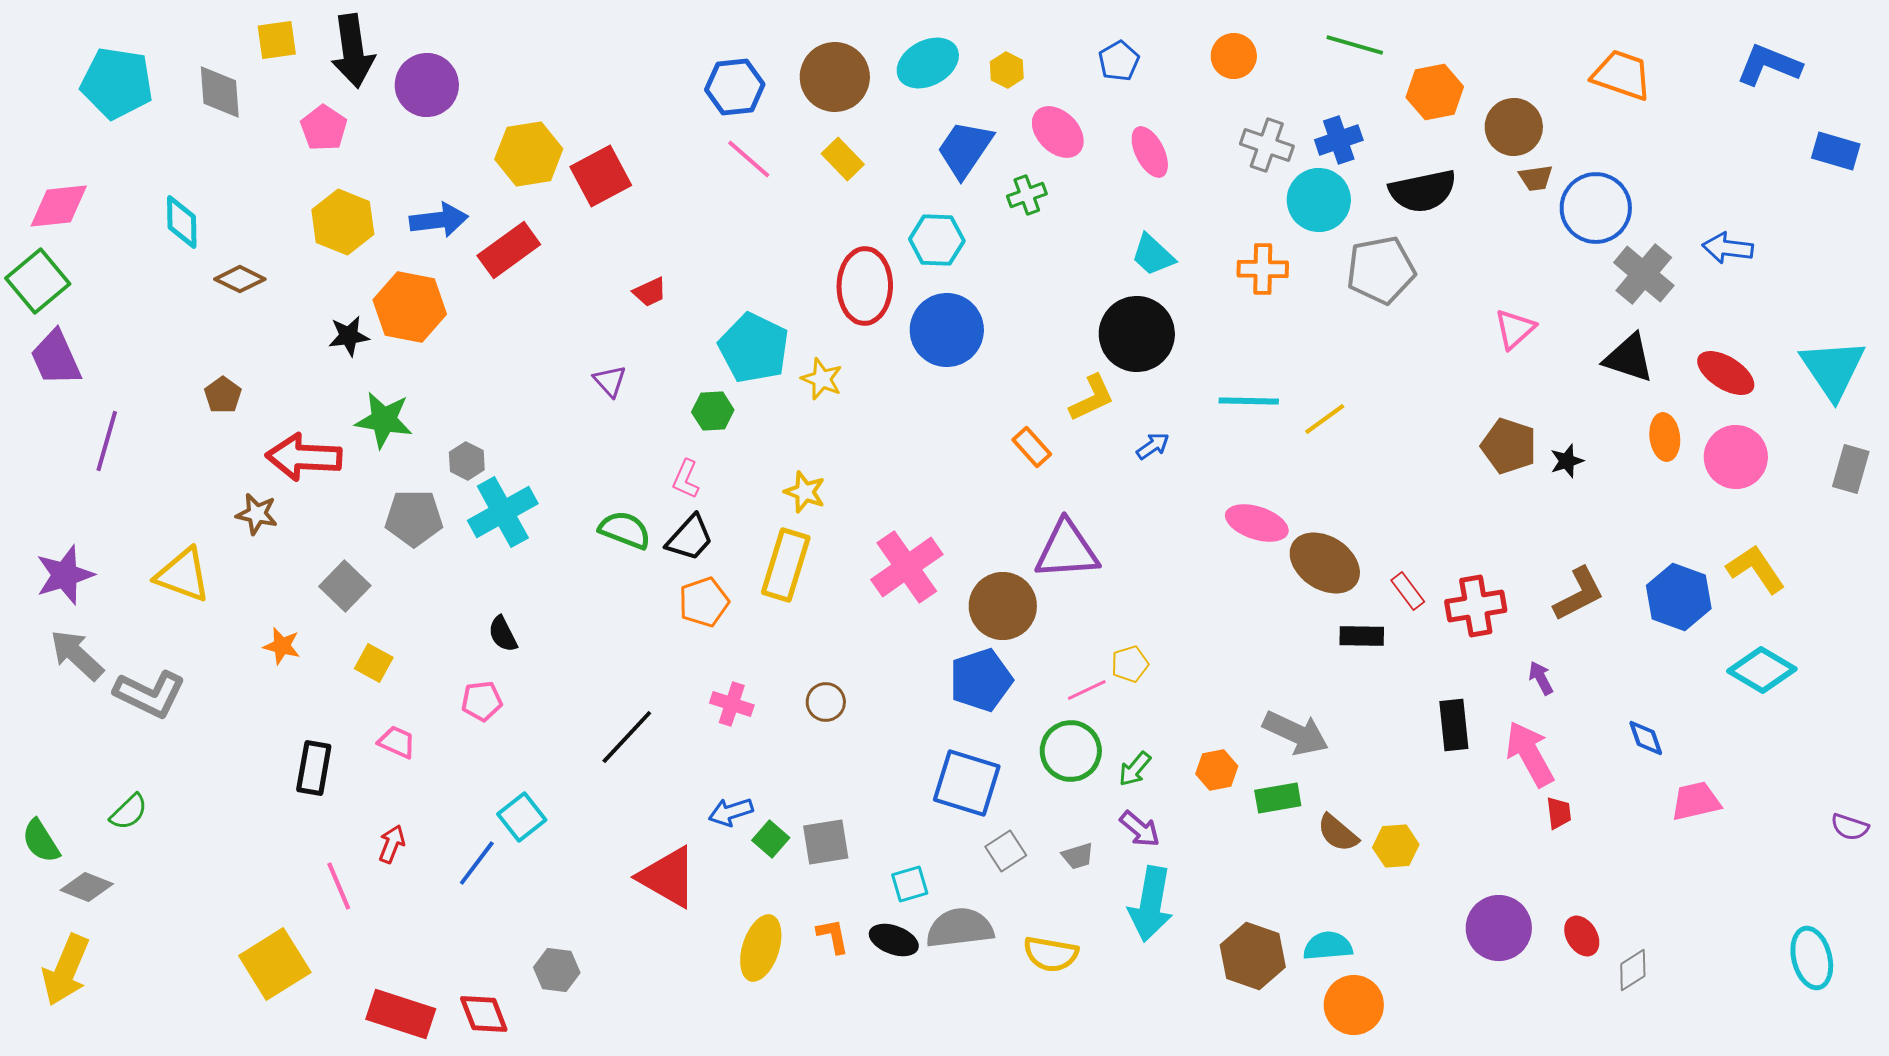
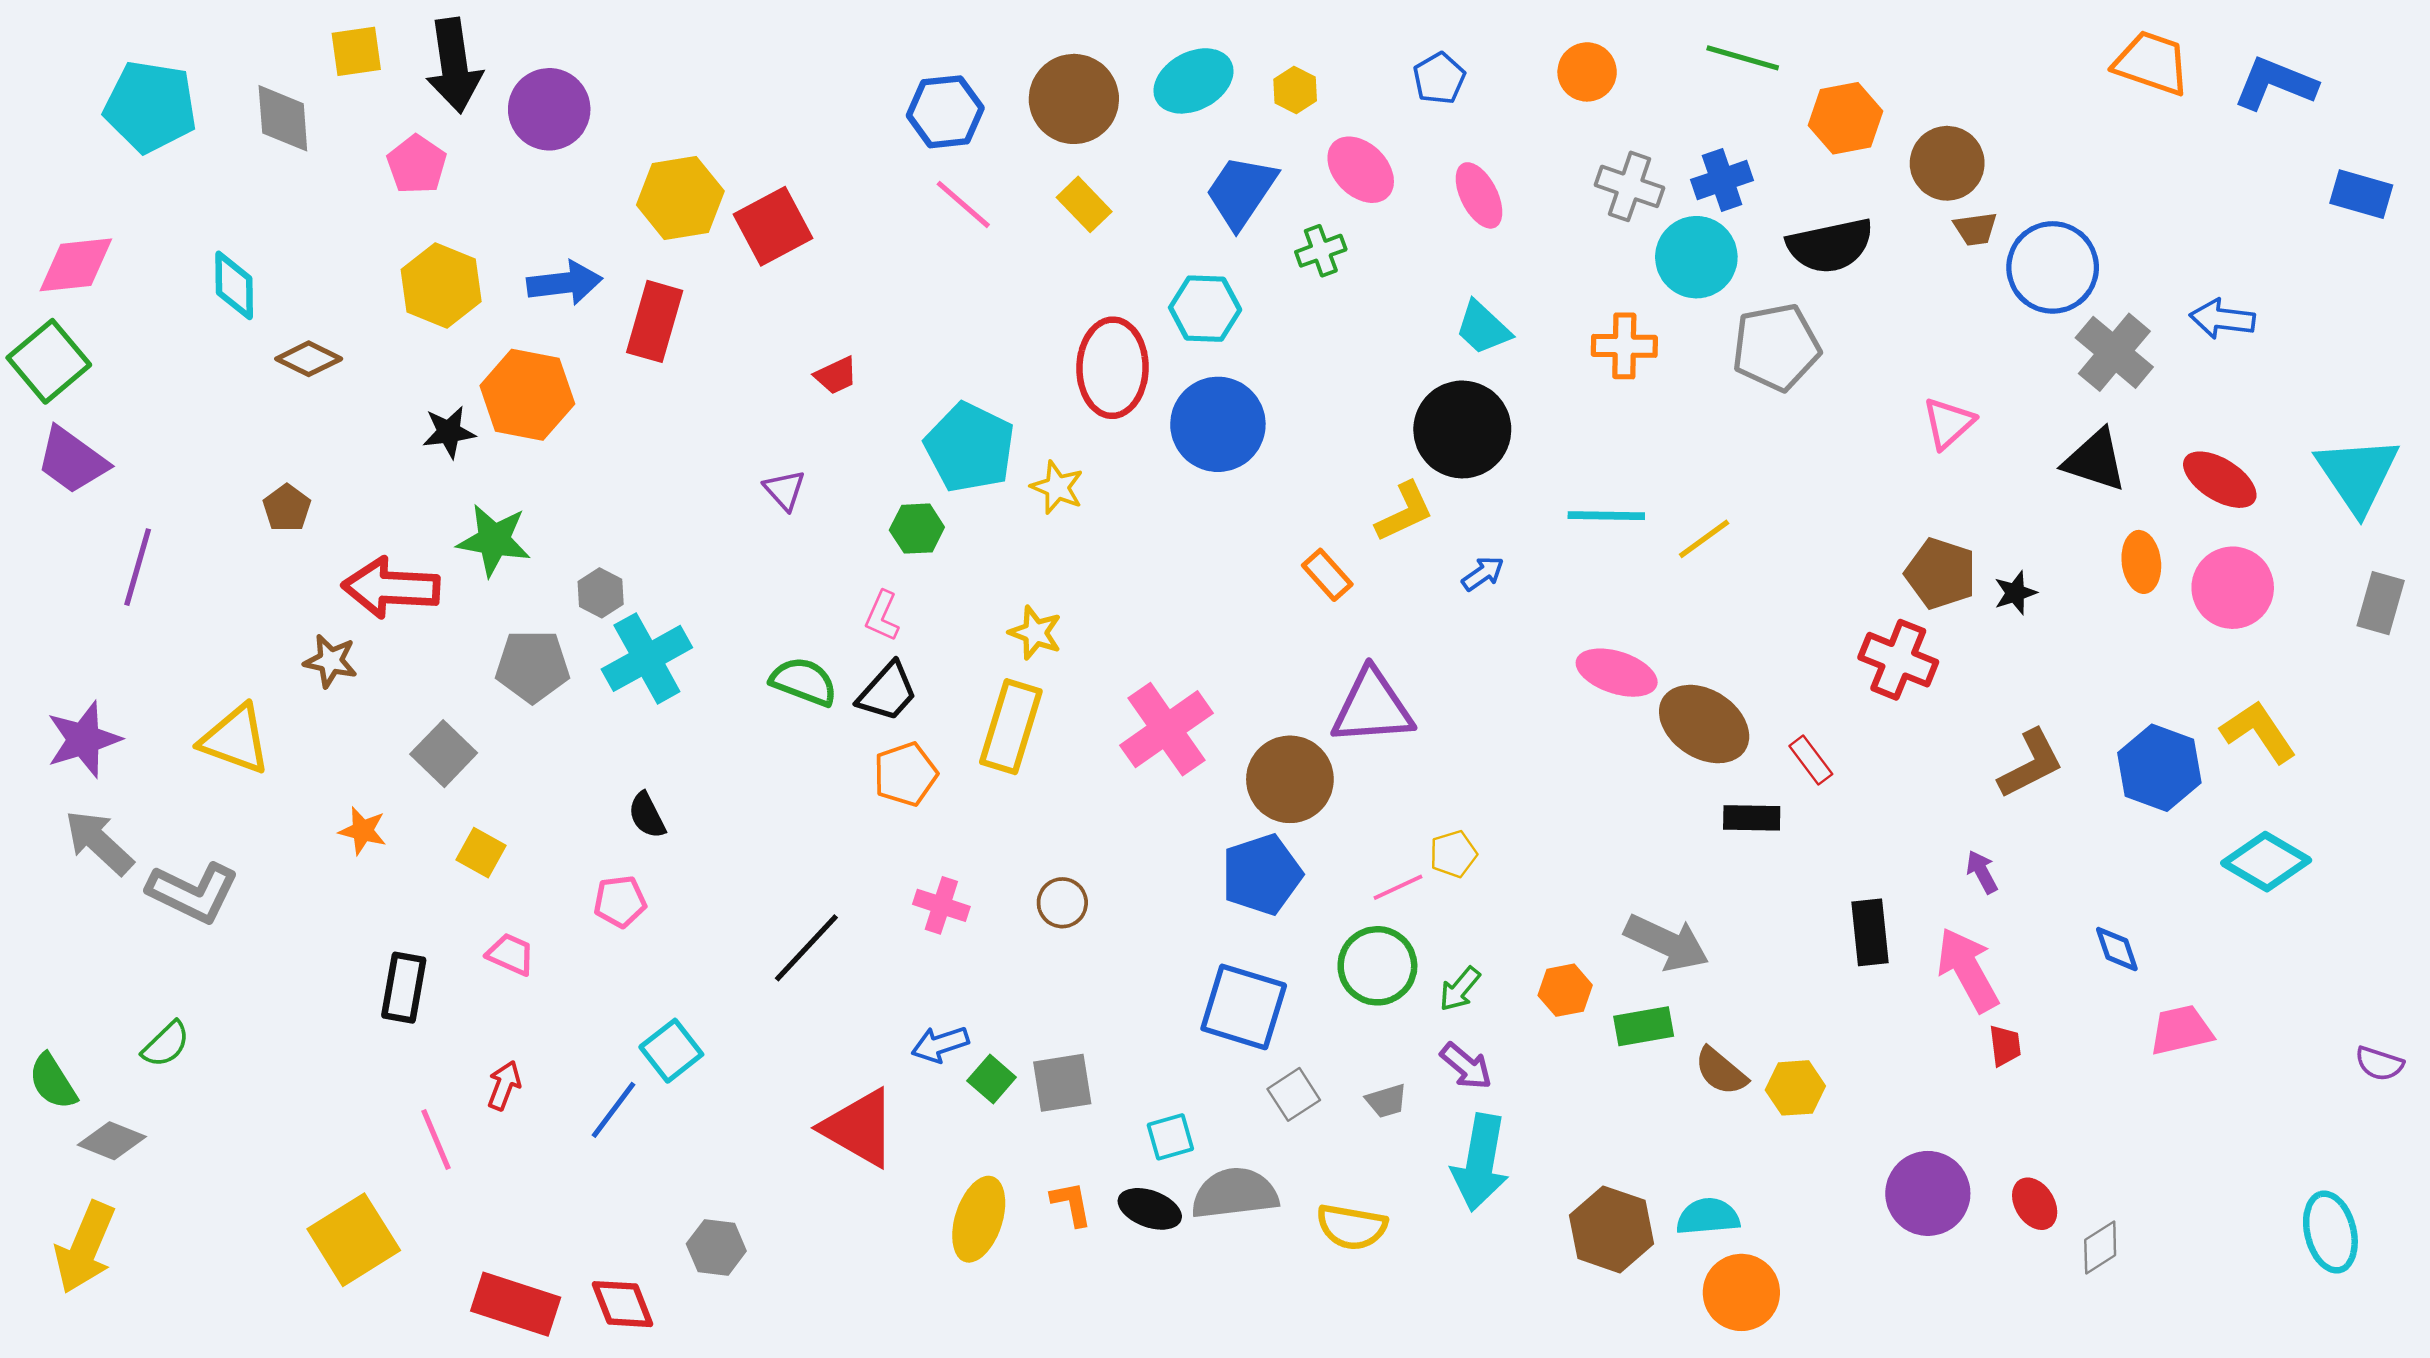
orange trapezoid: (1622, 75) -> (2152, 63), moved
red rectangle: (509, 250) -> (655, 321), turned -38
purple trapezoid: (56, 358) -> (72, 460), turned -30
red cross: (1476, 606) -> (1898, 660), moved, turned 32

